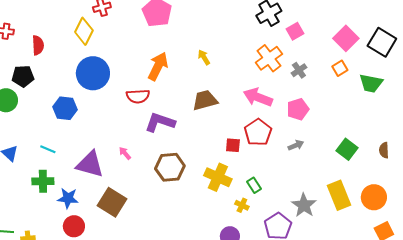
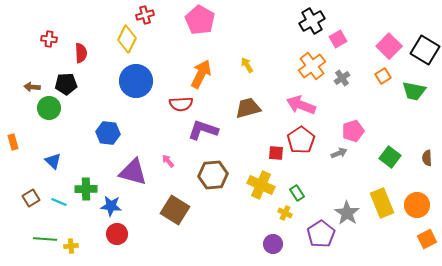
blue hexagon: (65, 108) -> (108, 133), moved
pink pentagon: (298, 109) -> (353, 131), moved
cyan line: (48, 149) -> (59, 202), moved
brown square: (112, 202) -> (175, 210), moved

